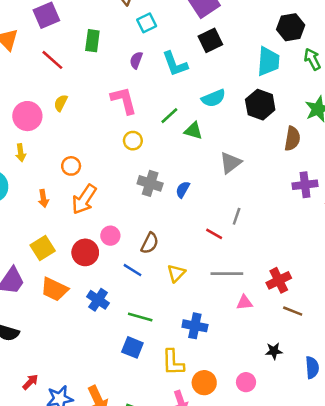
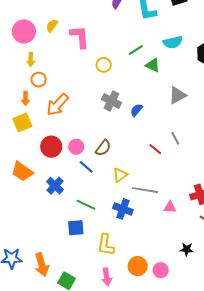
pink L-shape: (124, 100) -> (80, 37), moved
yellow arrow: (21, 153) -> (31, 60), moved
orange circle: (71, 166) -> (39, 80), moved
gray line: (237, 216) -> (175, 138), turned -56
pink circle: (110, 236) -> (76, 147), moved
yellow square: (43, 248) -> (22, 122), moved
gray line: (227, 274) -> (145, 190), moved
blue cross: (195, 326) -> (123, 209), moved
blue square: (132, 347) -> (76, 228), turned -36
orange circle: (204, 383) -> (138, 266), moved

